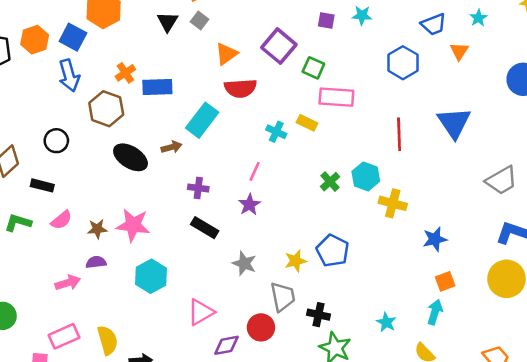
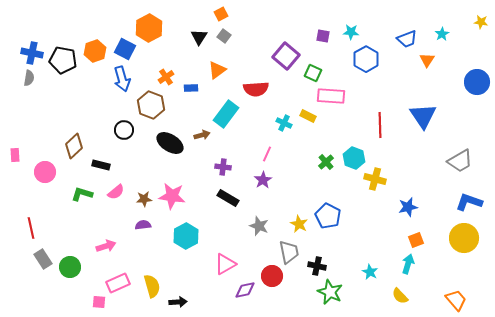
orange triangle: (226, 54) -> (217, 70), moved
blue hexagon: (403, 63) -> (366, 59), moved
blue rectangle: (157, 87) -> (191, 88), size x0.6
black circle: (56, 141) -> (124, 130), moved
yellow star: (295, 261) -> (299, 224), turned -30
pink arrow: (68, 283) -> (106, 246), moved

